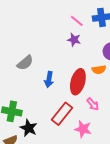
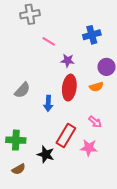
pink line: (77, 21) -> (49, 41), moved
red ellipse: (78, 82) -> (69, 88), moved
black star: (29, 128) -> (46, 154), moved

